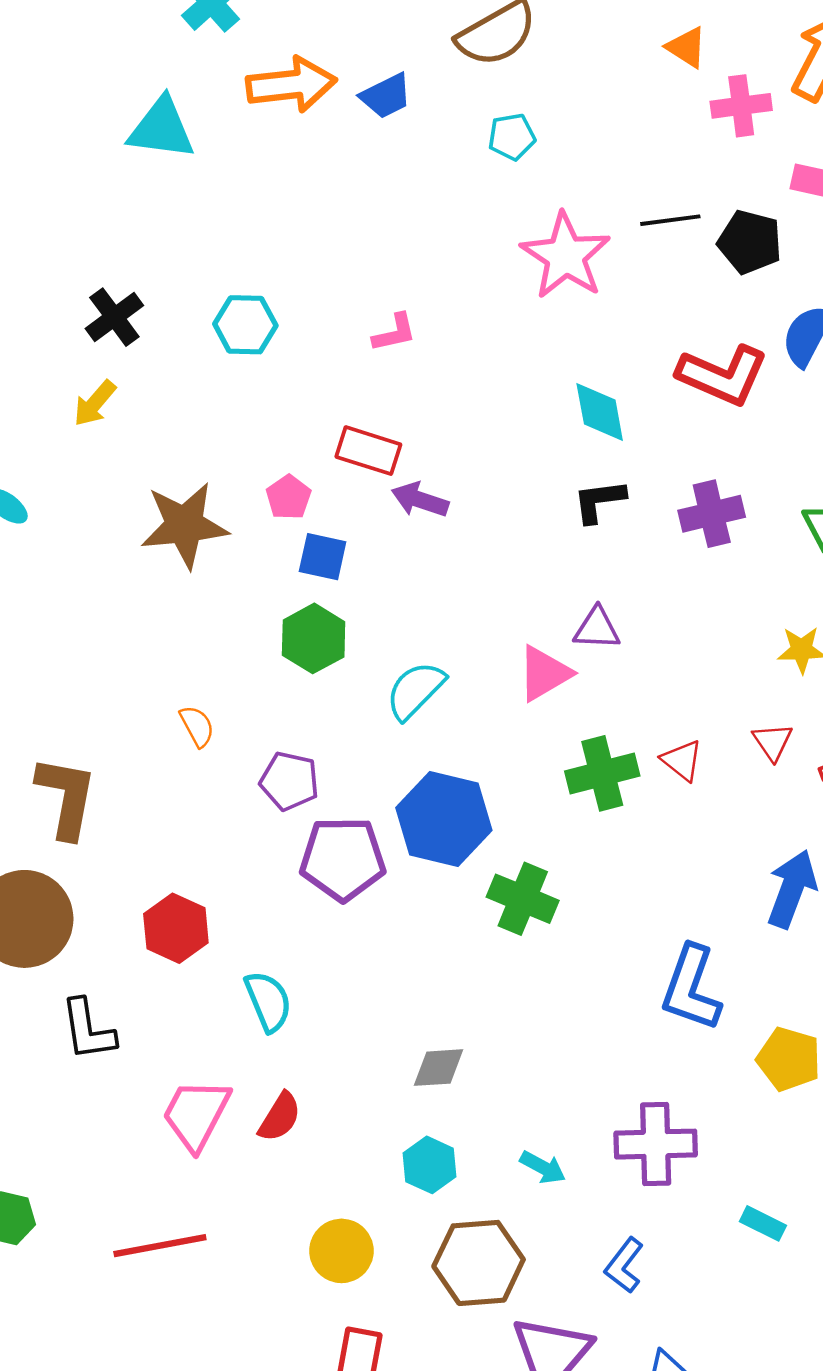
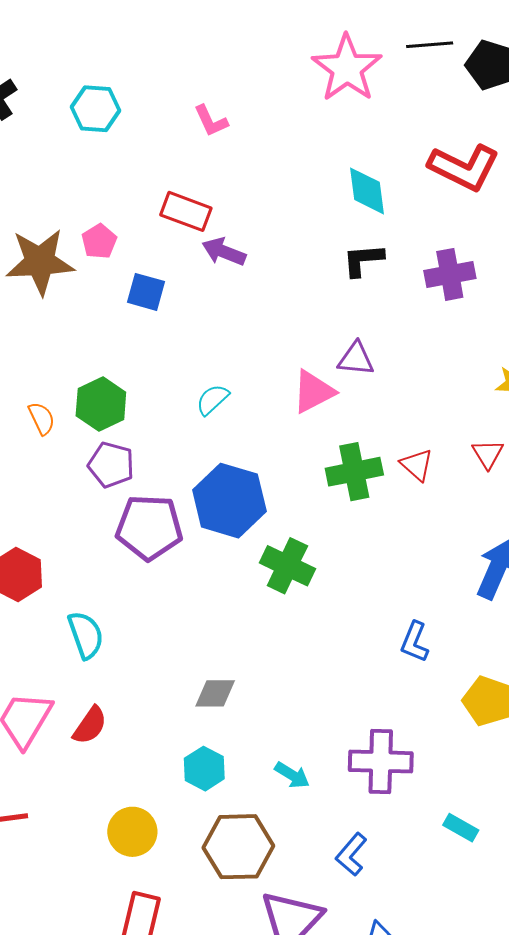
pink L-shape: (394, 333) -> (211, 121), turned 75
pink pentagon: (289, 497) -> (99, 241), moved
green hexagon: (314, 638) -> (101, 404), moved
cyan semicircle: (415, 690) -> (213, 400), size x0.7
blue L-shape: (691, 988) -> (415, 642), size x0.6

